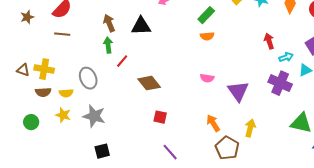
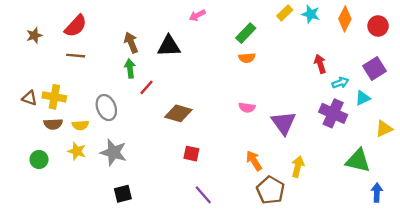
brown diamond: (149, 83) -> (178, 113), turned -35

